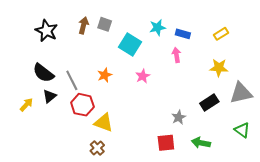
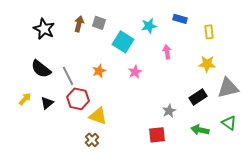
blue rectangle: (183, 34) -> (180, 19), moved
yellow rectangle: (221, 34) -> (209, 32), turned -64
black triangle: (50, 96) -> (47, 103), moved
green arrow: (201, 143) -> (200, 130), moved

